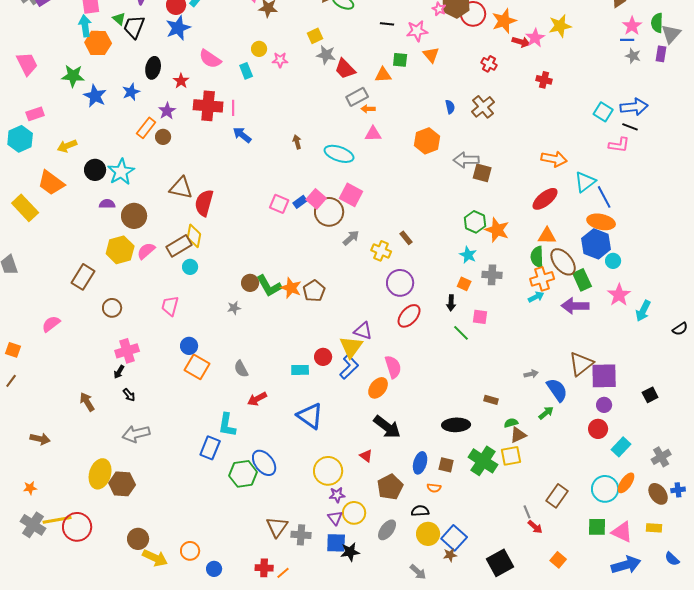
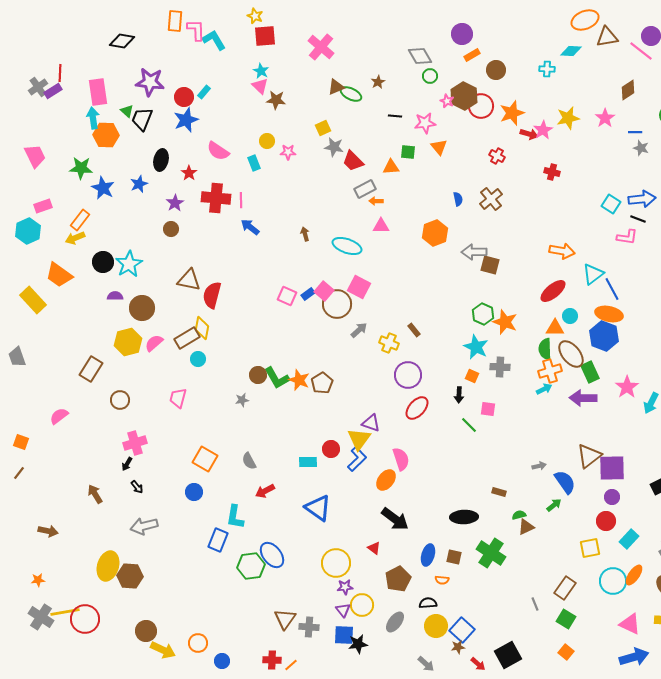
pink star: (632, 26) -> (605, 118), moved
orange rectangle: (146, 128) -> (80, 220), moved
cyan star: (468, 255) -> (476, 347), size x1.4
cyan circle: (613, 261) -> (570, 316), moved
blue circle: (189, 346) -> (194, 492), moved
yellow square: (511, 456) -> (590, 548), moved
red arrow: (535, 527) -> (478, 664), moved
green square: (597, 527) -> (566, 619), moved, turned 30

